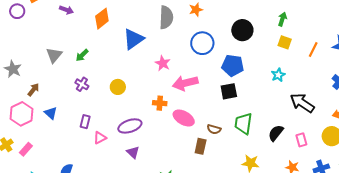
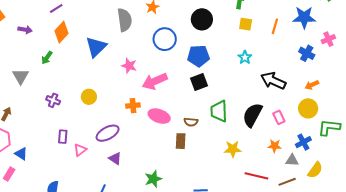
green arrow: (82, 55) -> (47, 58), moved
blue triangle: (51, 113) -> (21, 154), moved
black semicircle: (276, 133) -> (252, 115), size x1.4

